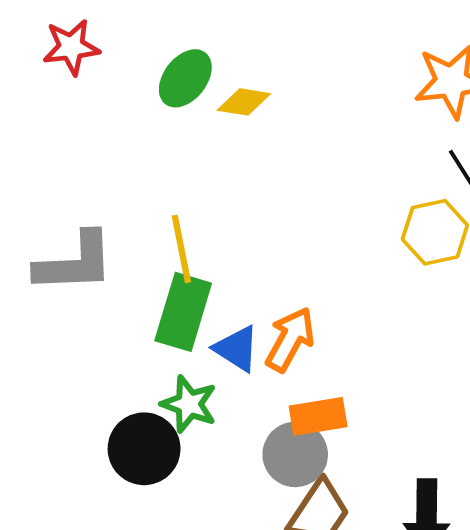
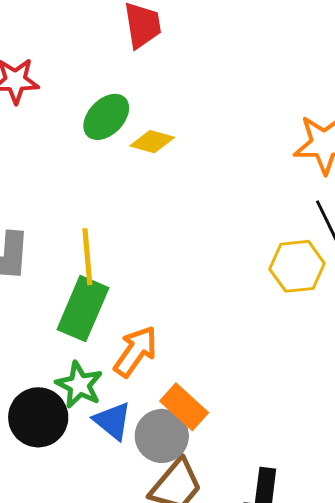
orange arrow: (290, 339) -> (135, 351), moved
blue triangle: (237, 349) -> (112, 421), moved
orange rectangle: (318, 416) -> (184, 407), turned 45

